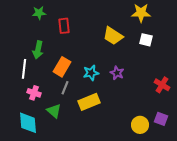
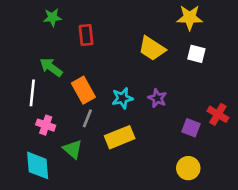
green arrow: (38, 50) -> (51, 67), turned 114
orange rectangle: (62, 67) -> (83, 90), turned -60
purple square: (161, 119) -> (191, 128), moved

